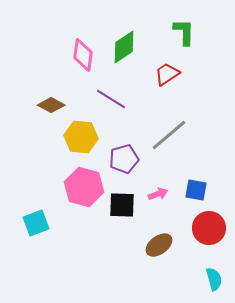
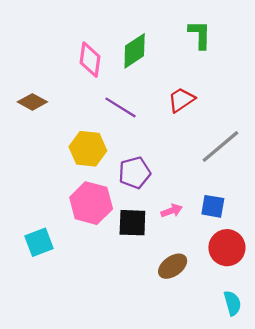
red trapezoid: (167, 74) -> (181, 100), moved
brown diamond: (51, 105) -> (32, 102), moved
gray line: (169, 135) -> (220, 147), moved

